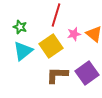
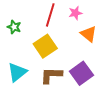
pink star: (74, 34) -> (75, 13), moved
cyan triangle: (23, 51) -> (17, 72), moved

